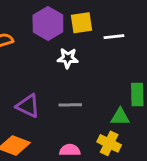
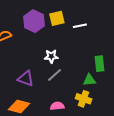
white star: (68, 58) -> (51, 56), moved
gray line: (70, 105) -> (55, 75), turned -35

